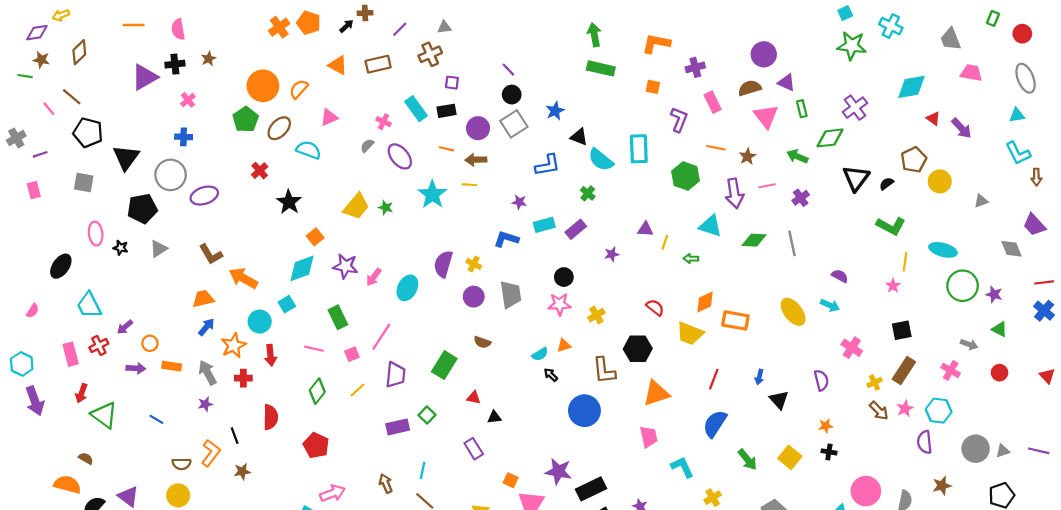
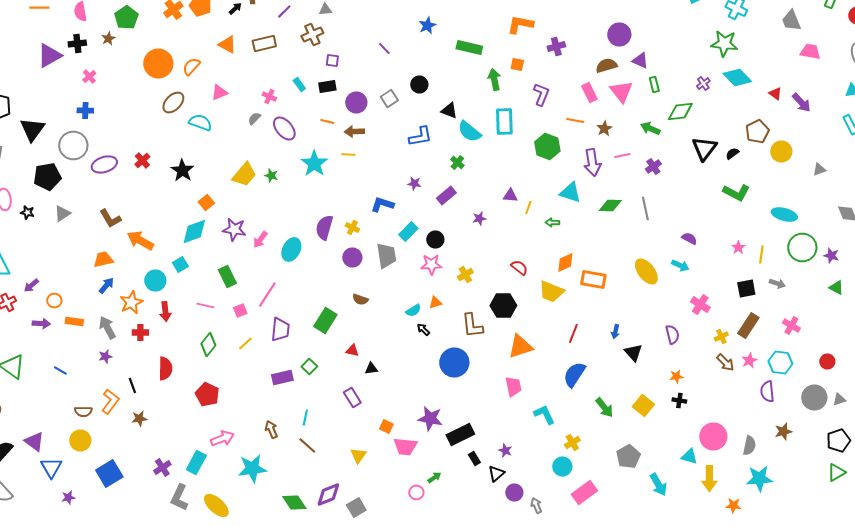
green arrow: (594, 35) -> (494, 80), moved
green star: (852, 46) -> (724, 44), moved
cyan diamond: (911, 87) -> (737, 78), moved, turned 56
black circle: (512, 95) -> (419, 84), moved
pink rectangle: (713, 102) -> (589, 92), moved
purple cross: (855, 108) -> (703, 84), size x0.6
cyan rectangle: (416, 109) -> (299, 84), size x0.6
blue star: (555, 111) -> (427, 26), moved
green pentagon: (246, 120) -> (126, 18), moved
gray square: (514, 124) -> (389, 98), size x0.7
red cross: (260, 171) -> (142, 160), moved
purple star: (519, 202) -> (414, 184), moved
cyan rectangle: (544, 225) -> (408, 232), moved, turned -30
yellow line: (905, 262) -> (761, 254), moved
gray arrow: (969, 344) -> (777, 284), moved
red circle: (999, 373) -> (827, 362), moved

